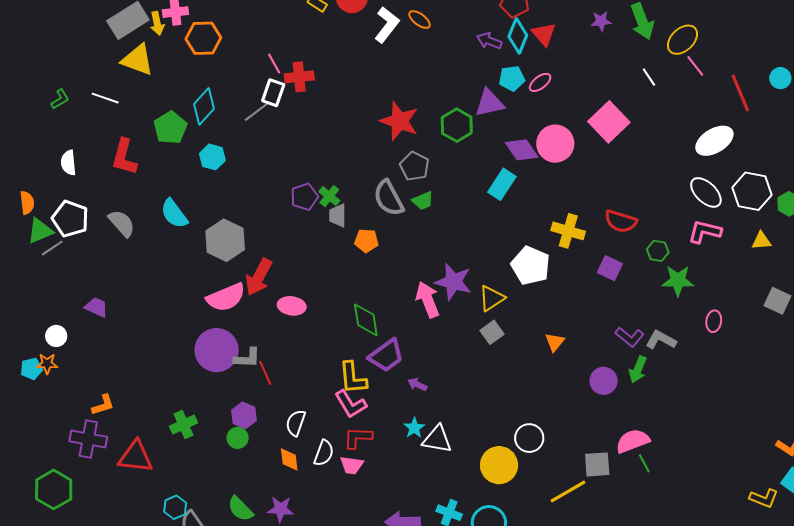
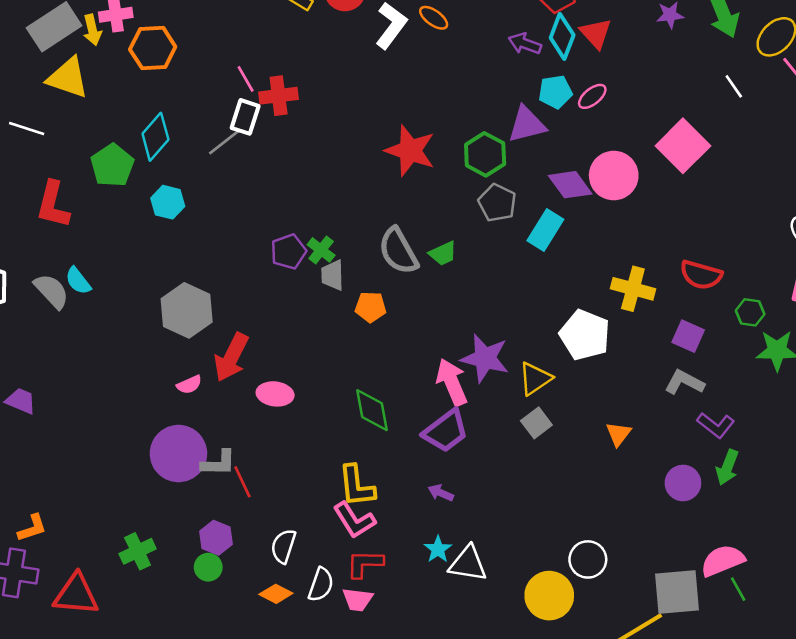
gray pentagon: (414, 166) -> (497, 203), moved
cyan semicircle: (174, 214) -> (78, 281), moved, size x0.7
pink semicircle: (226, 297) -> (189, 385), size x0.5
gray L-shape: (661, 340) -> (684, 382), moved
purple trapezoid: (386, 356) -> (446, 431), moved
orange diamond: (289, 459) -> (276, 594), turned -55
gray square: (597, 464) -> (677, 592), size x1.4

